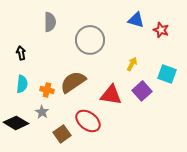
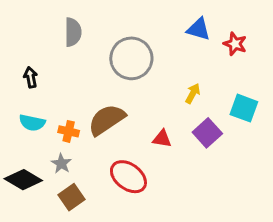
cyan semicircle: (22, 84) -> (32, 123), turned 96
red triangle: (111, 95) -> (162, 139), size x0.6
brown square: (62, 134) -> (72, 197), moved

